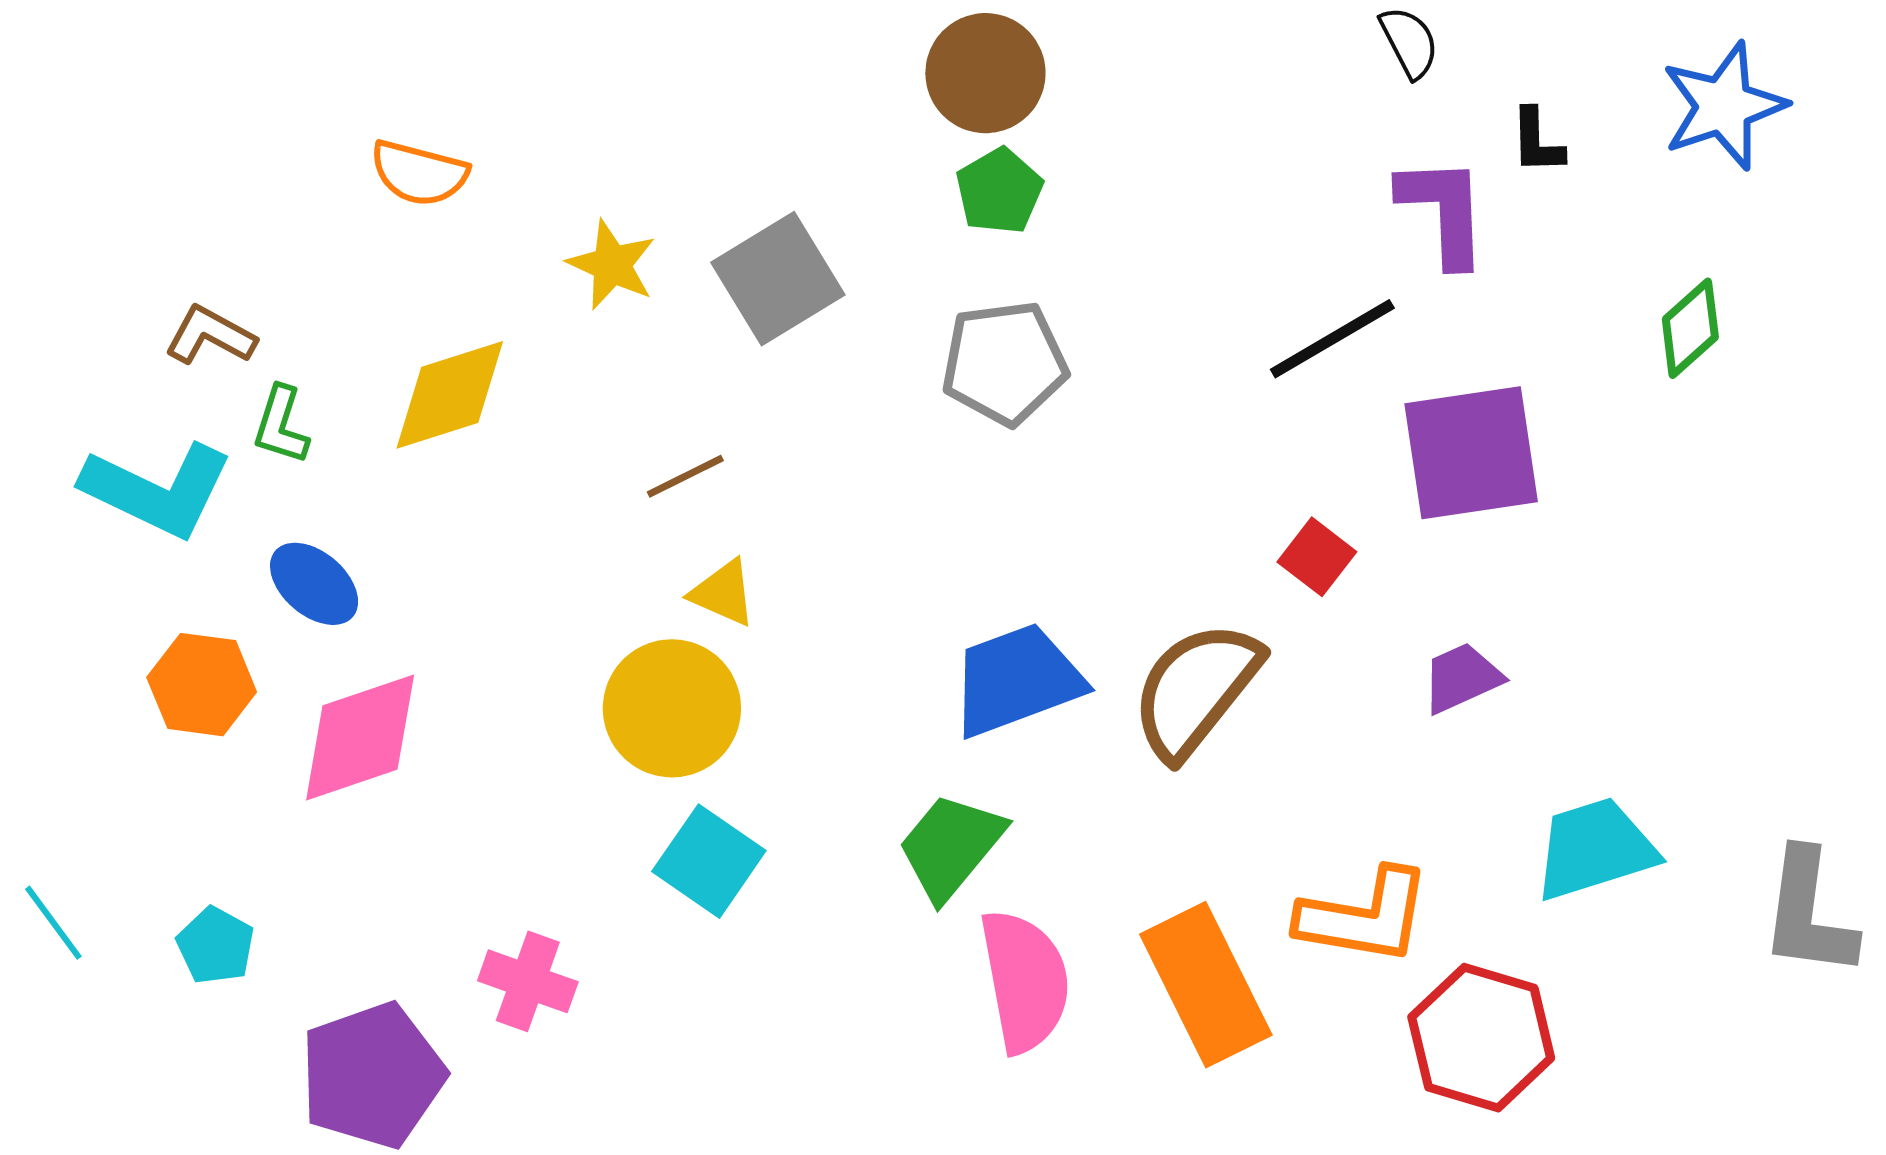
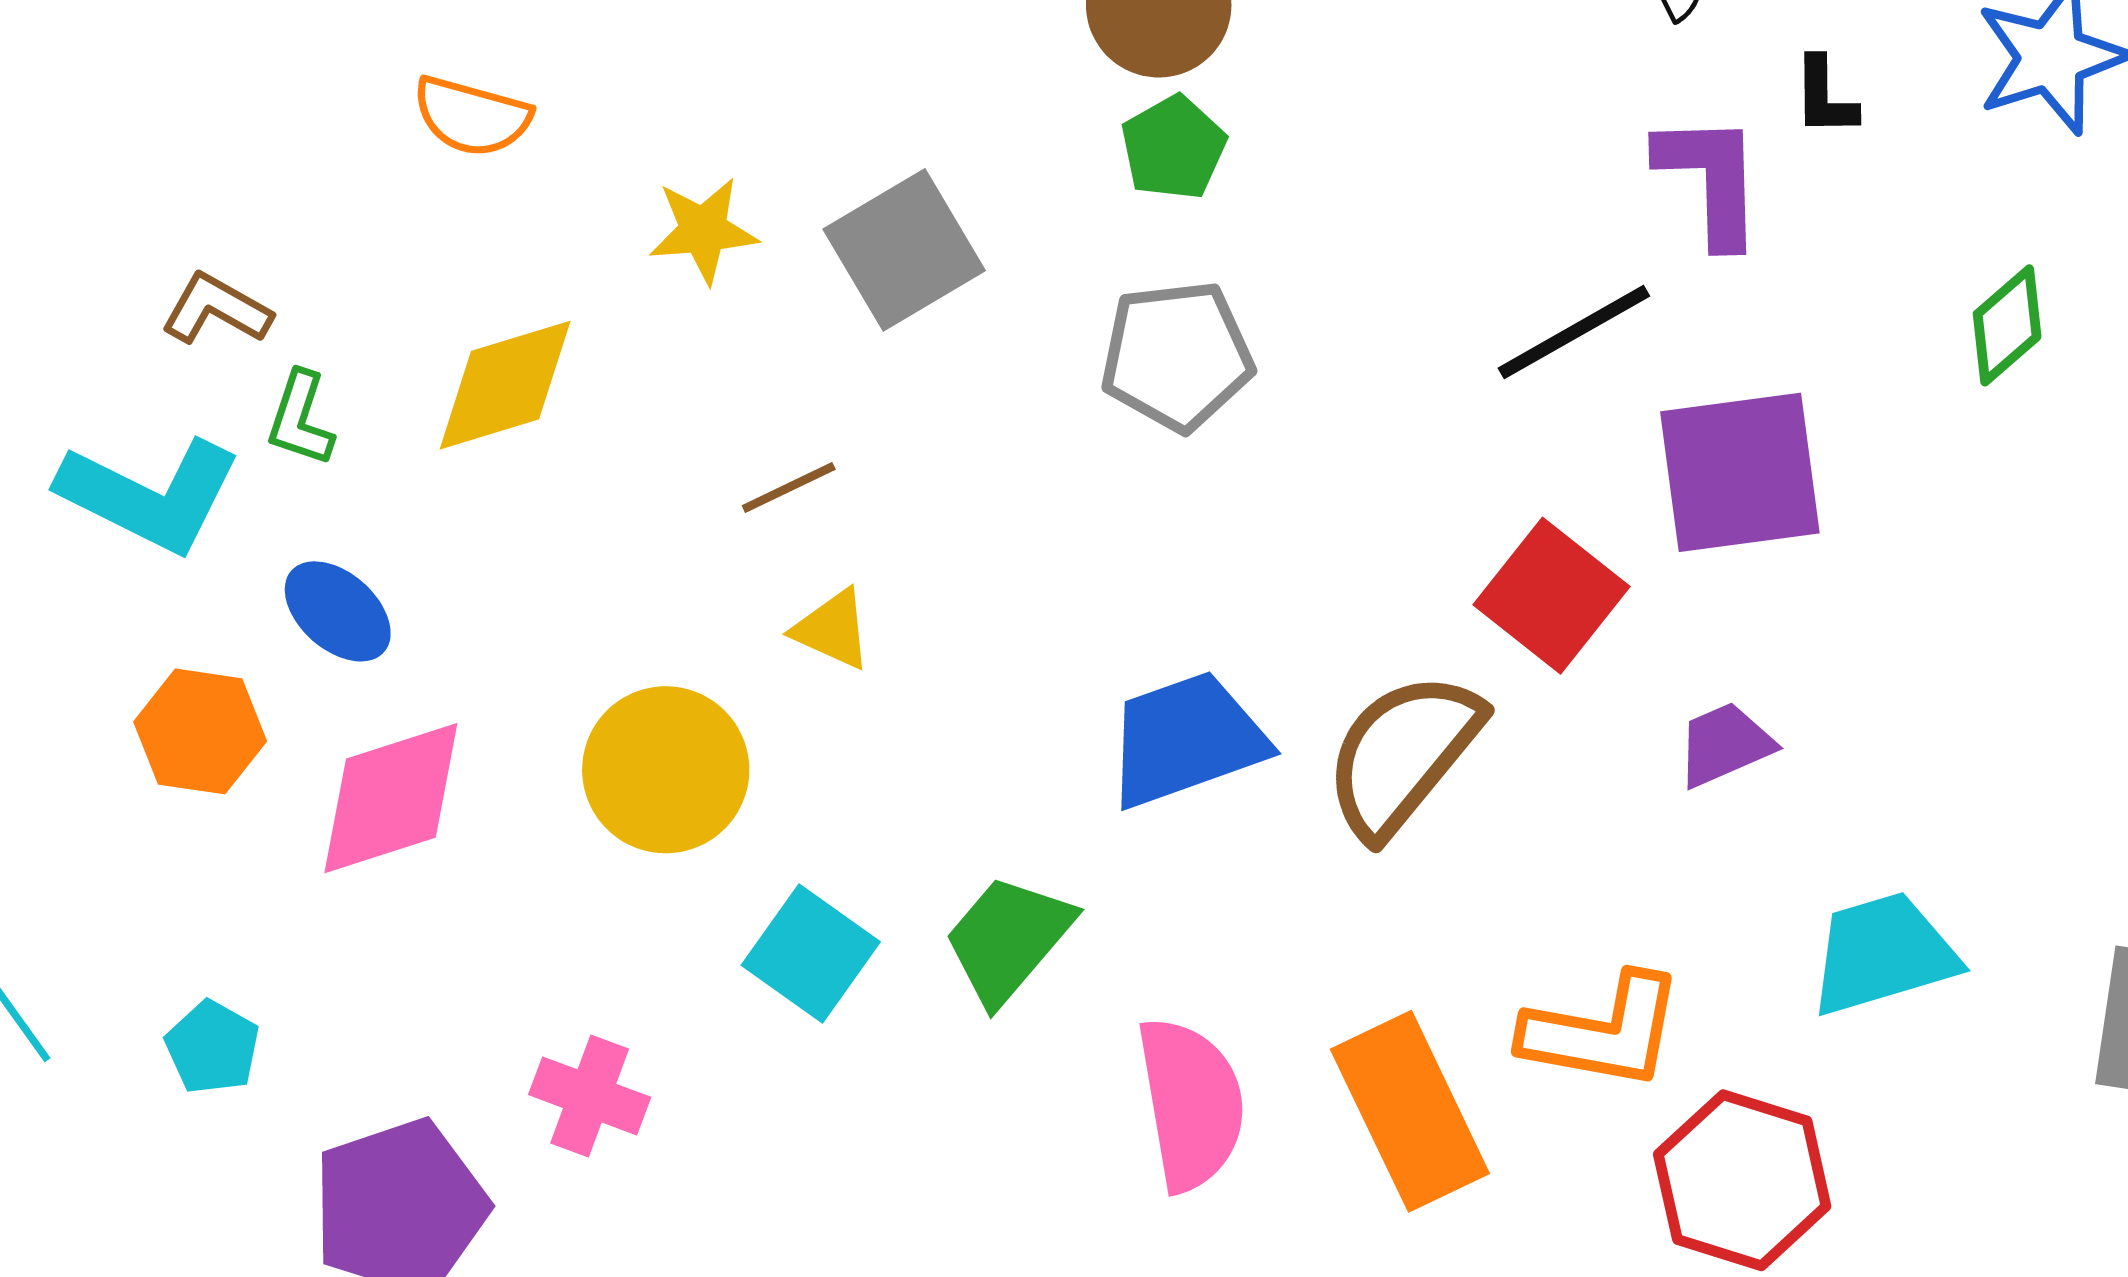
yellow star: (612, 265) -> (703, 230), turned -30
red square: (1317, 557) -> (1551, 596), size x1.6
yellow circle: (672, 708) -> (666, 770), moved
green trapezoid: (951, 846) -> (1008, 939), moved

